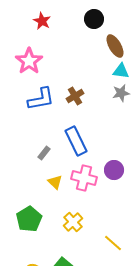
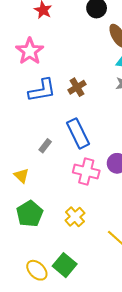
yellow triangle: (55, 182) -> (21, 176), moved

